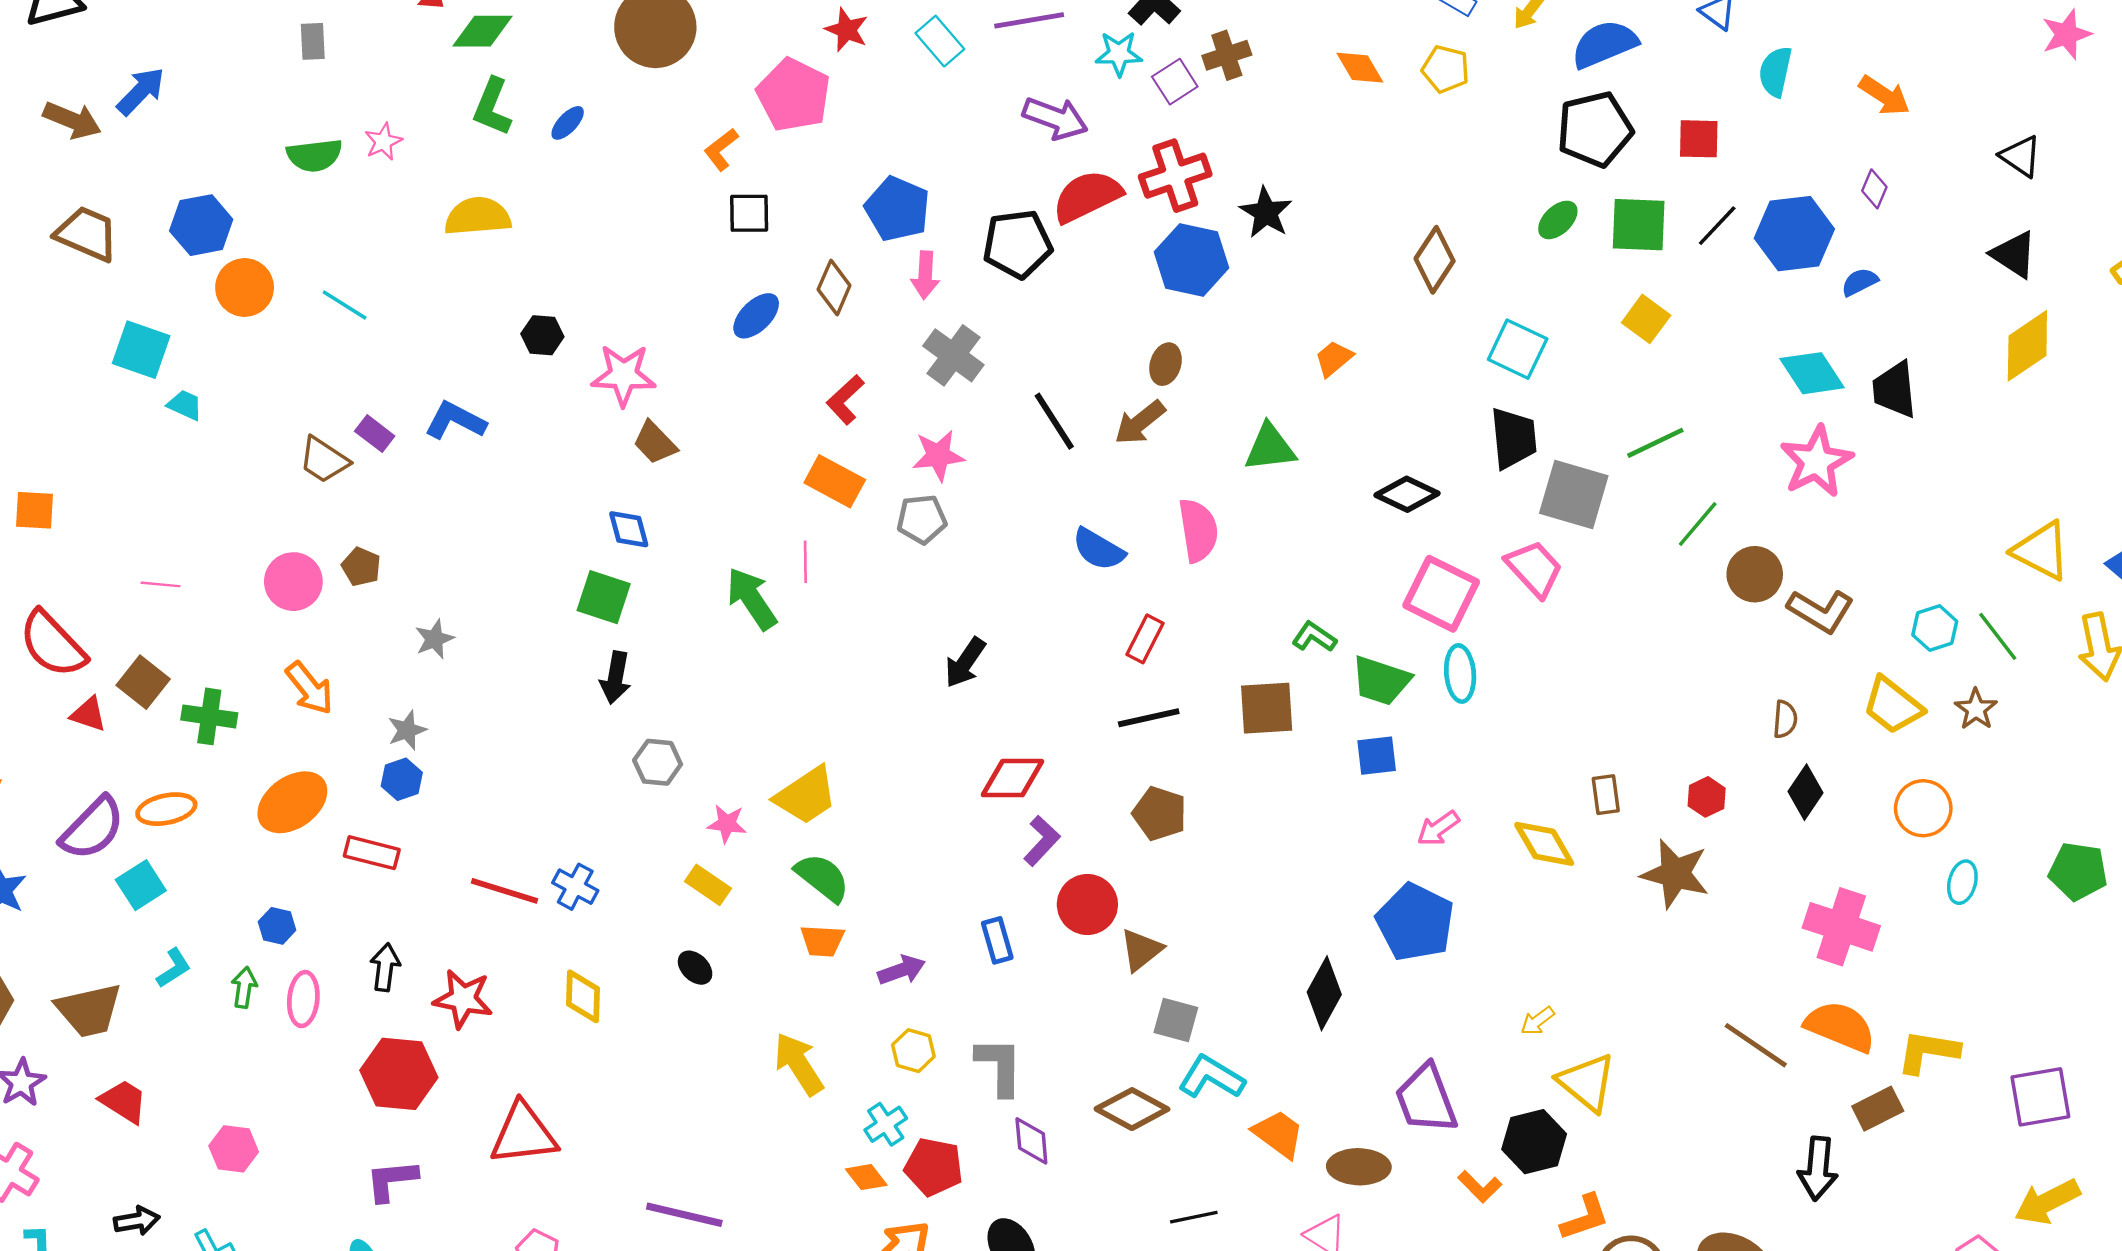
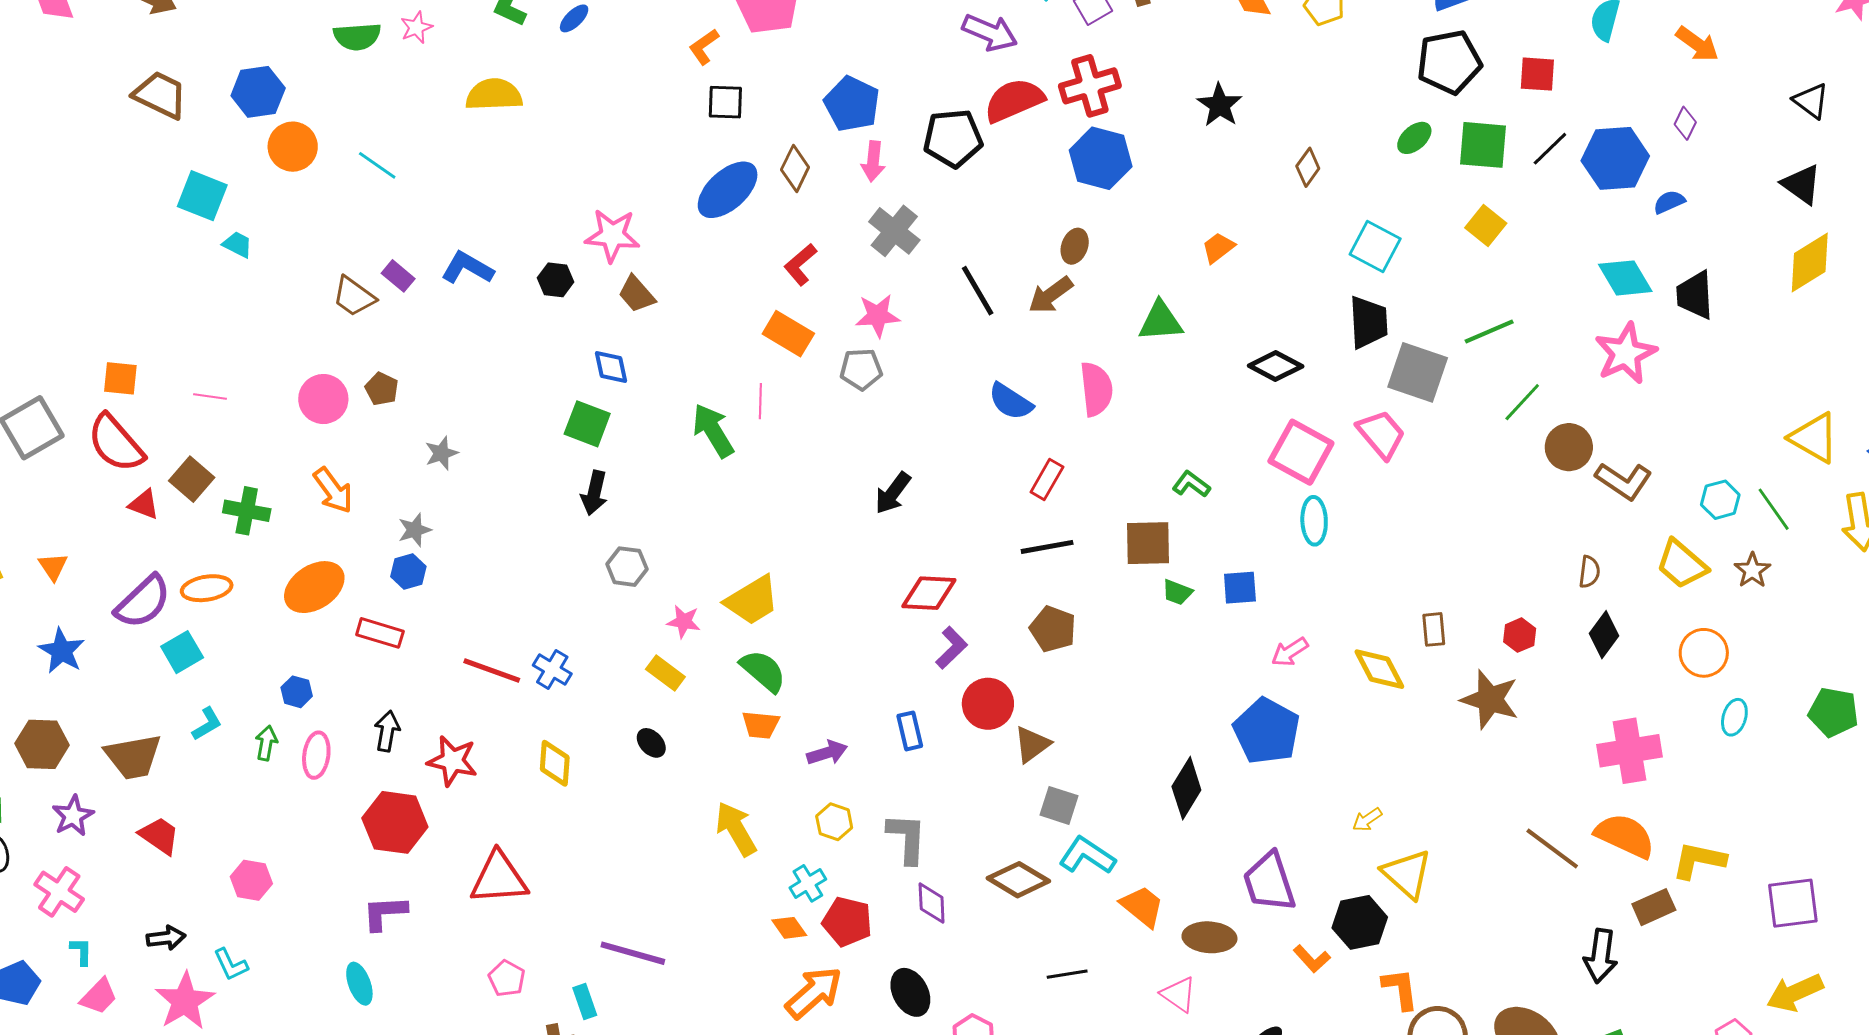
black star: (1266, 213) -> (1220, 105), moved
brown diamond: (1435, 260) -> (1308, 167), size x0.7
blue ellipse: (756, 316) -> (728, 190), size x1.5
black hexagon: (542, 335) -> (556, 280), moved
orange square: (34, 510) -> (120, 378), moved
green trapezoid: (1381, 681) -> (1177, 592), moved, size x0.6
pink cross: (1841, 927) -> (1629, 751), turned -30
orange L-shape: (1585, 1217) -> (1400, 989), turned -81

